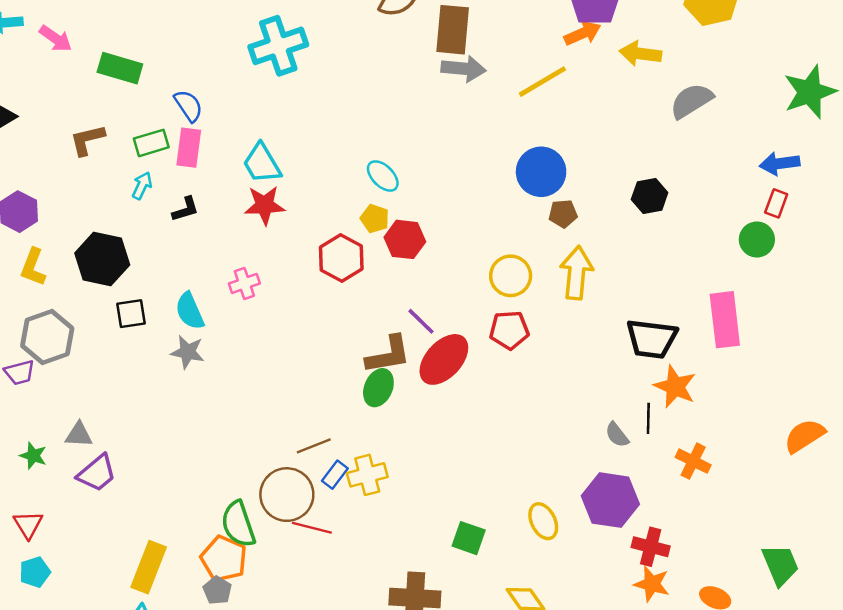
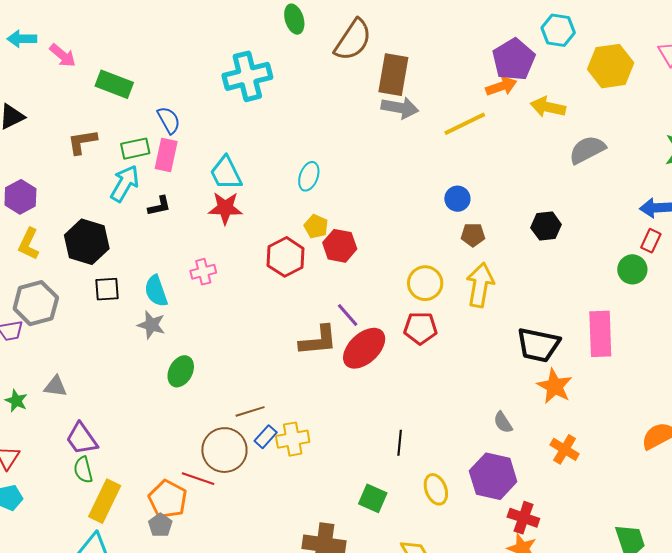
blue circle: (541, 172) -> (457, 199), size x0.6
cyan ellipse: (383, 176) -> (309, 176), moved, turned 60
cyan arrow: (142, 186) -> (125, 183), size x1.6
green ellipse: (378, 388) -> (181, 371), moved
black line: (648, 418) -> (400, 443), moved
purple trapezoid: (97, 473) -> (82, 439), moved, turned 90
green semicircle: (238, 524) -> (83, 470), moved, size x0.7
red line: (312, 528) -> (198, 479), moved

